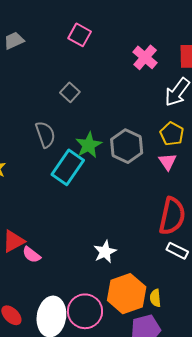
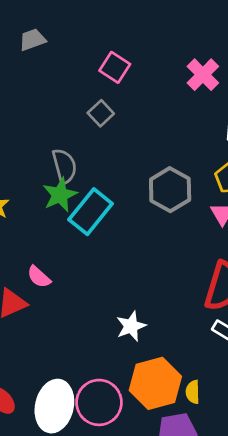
pink square: (80, 35) -> (115, 67), moved
green star: (89, 145) -> (60, 195), moved
pink semicircle: (31, 255) -> (39, 277), moved

